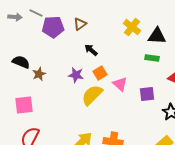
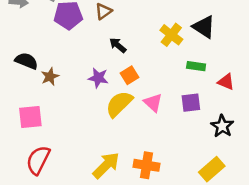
yellow cross: (132, 27) -> (171, 35), moved
black triangle: (157, 36) -> (204, 27), turned 30
green rectangle: (152, 58) -> (196, 66), moved
pink triangle: (120, 84) -> (153, 103), moved

